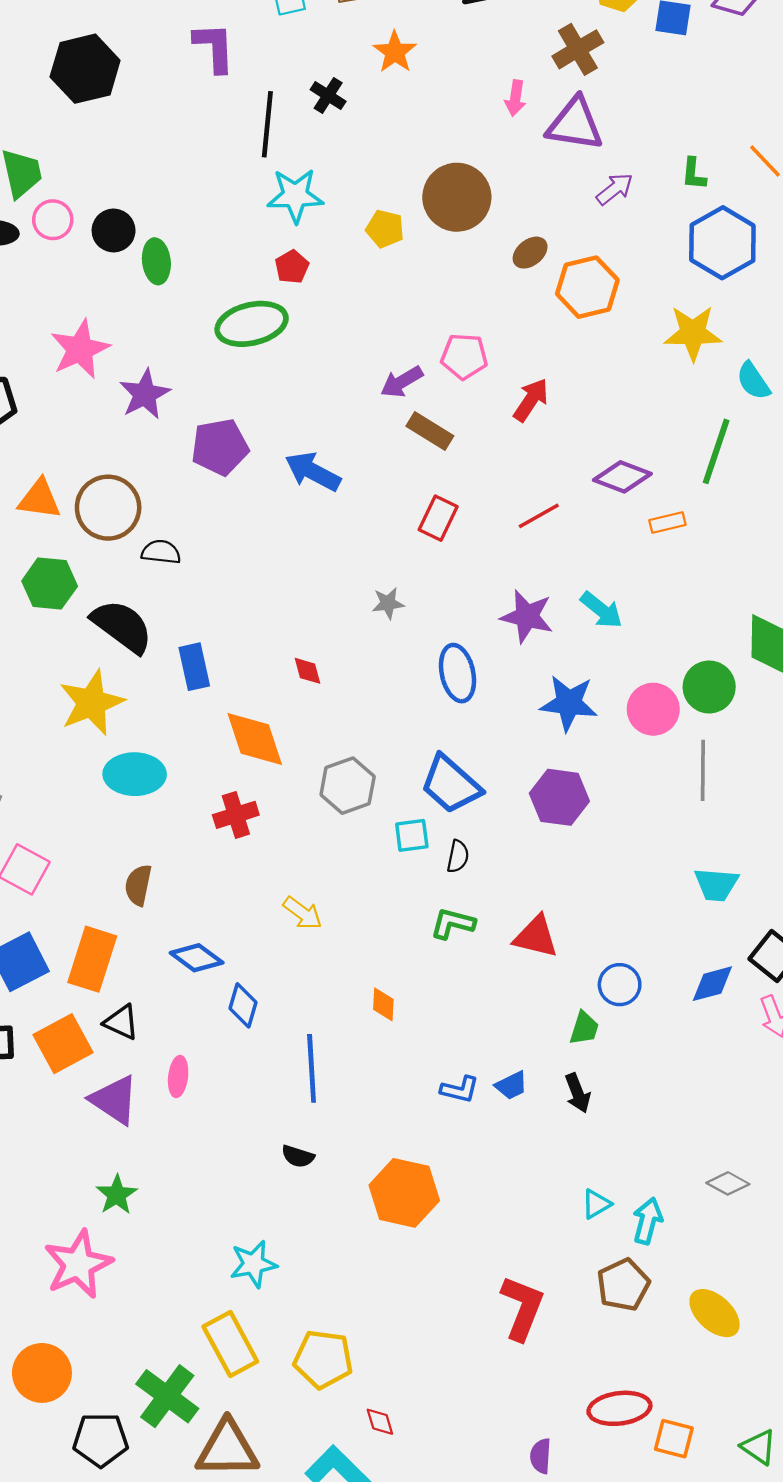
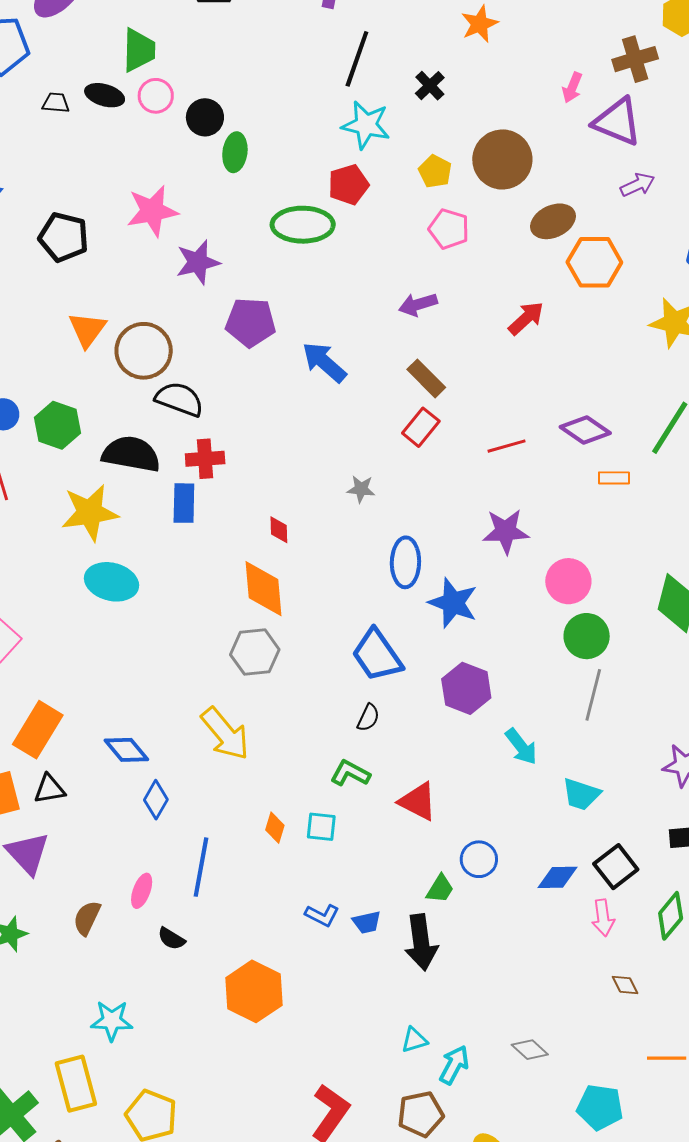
black cross: (328, 96) -> (430, 86), moved
brown ellipse: (530, 253) -> (553, 221), size x1.4
red pentagon: (292, 267) -> (348, 185), size x1.4
pink pentagon: (464, 356) -> (449, 229), moved
red arrow: (531, 400) -> (526, 318), moved
brown rectangle: (430, 431) -> (426, 378), moved
orange triangle: (39, 499) -> (87, 330), turned 45
black semicircle: (161, 552) -> (179, 399), size x1.4
green hexagon: (50, 584) -> (57, 425), moved
cyan arrow: (601, 610) -> (521, 747), moved
purple star: (527, 616) -> (506, 531), moved, turned -30
black semicircle: (122, 626) -> (131, 454), turned -40
green circle: (709, 687) -> (587, 636), moved
blue star: (569, 703) -> (453, 603), moved
pink circle: (653, 709) -> (568, 581), moved
orange diamond: (255, 739) -> (264, 589), moved
gray hexagon: (348, 786) -> (255, 652), moved
red cross: (236, 815) -> (205, 459), moved
cyan square: (412, 835) -> (321, 827), moved
brown semicircle: (138, 885) -> (87, 918), moved
yellow arrow: (303, 913) -> (225, 734), size x1.6
black triangle: (121, 1022) -> (49, 789), turned -48
pink ellipse: (178, 1077) -> (142, 891), moved
black arrow: (578, 1093) -> (421, 942), size x1.6

